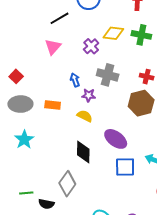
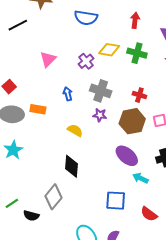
black line: (60, 18) -> (18, 25), moved
purple star: (89, 95) -> (100, 115), moved
orange rectangle: (53, 105) -> (38, 109), moved
purple ellipse: (116, 139) -> (127, 156), moved
blue square: (125, 167) -> (116, 201), moved
green line: (26, 193) -> (12, 203), turned -32

